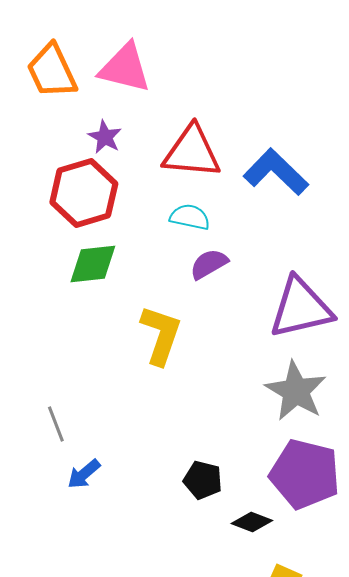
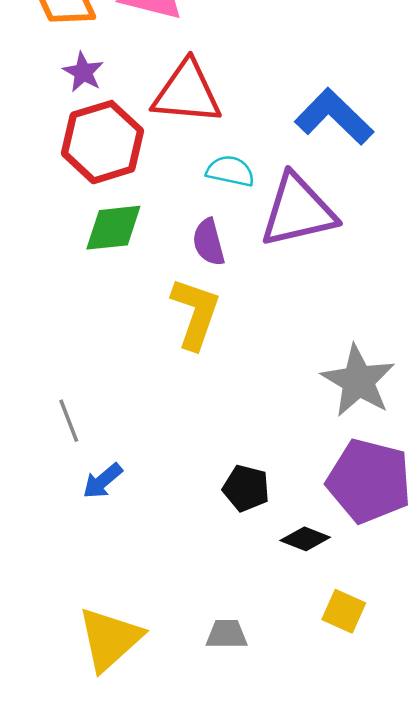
purple star: (105, 137) -> (83, 72), moved
red triangle: (192, 152) -> (187, 93), moved
purple semicircle: (209, 264) -> (209, 242), moved, turned -75
purple triangle: (301, 308) -> (298, 211), moved

